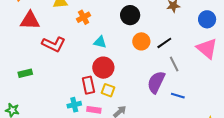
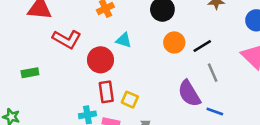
red circle: (103, 68) -> (100, 60), moved
purple semicircle: (156, 82) -> (189, 93), turned -60

